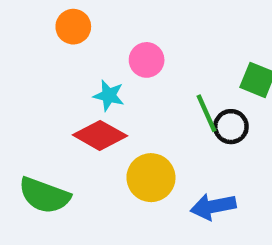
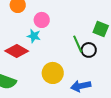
pink circle: (147, 60) -> (42, 20), moved
red diamond: (100, 135) -> (17, 51), moved

